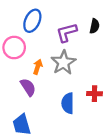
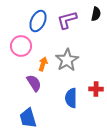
black semicircle: (94, 26) -> (96, 14), moved
purple L-shape: (67, 33) -> (67, 20), moved

